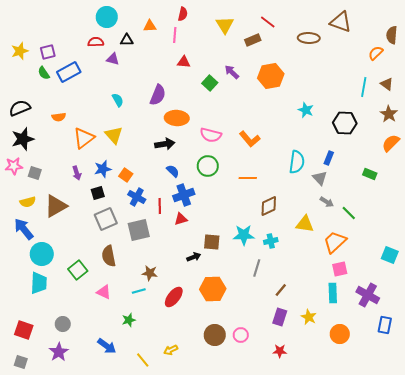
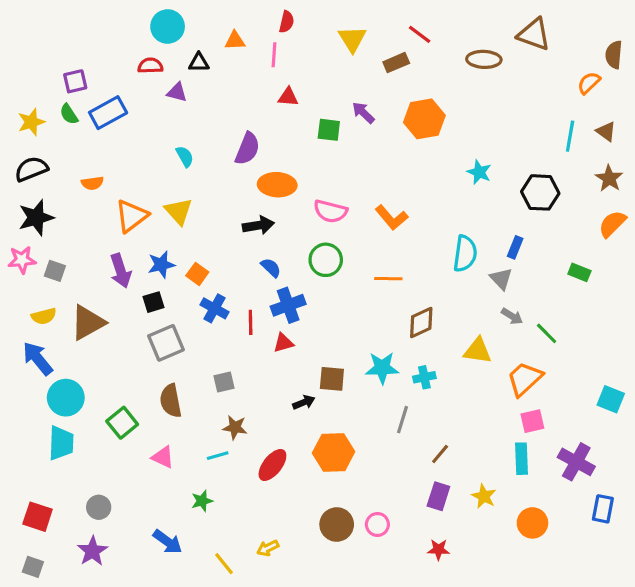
yellow star: (20, 51) -> (31, 122), moved
green square: (210, 83) -> (329, 130), turned -35
purple arrow: (77, 173) -> (121, 271), size x1.5
gray square: (139, 230) -> (224, 382), moved, size x0.6

